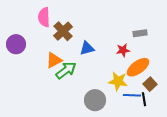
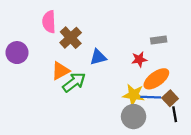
blue line: (132, 95) -> (151, 97), moved
black line: (144, 99) -> (175, 114), moved
gray circle: (95, 100) -> (134, 117), moved

